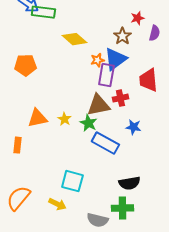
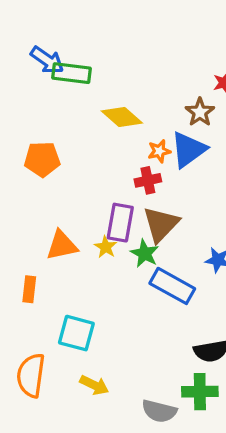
purple rectangle: (106, 75) -> (120, 223), moved
red cross: (120, 98) -> (148, 180), moved
brown triangle: (98, 105) -> (161, 224), turned -35
cyan square: (72, 181) -> (76, 333), moved
orange semicircle: (18, 198) -> (31, 375), turned -32

